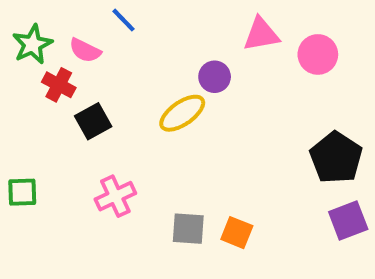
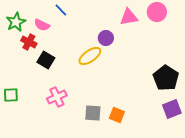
pink circle: (318, 54) -> (157, 12), moved
black square: (93, 121) -> (46, 60), turned -30

